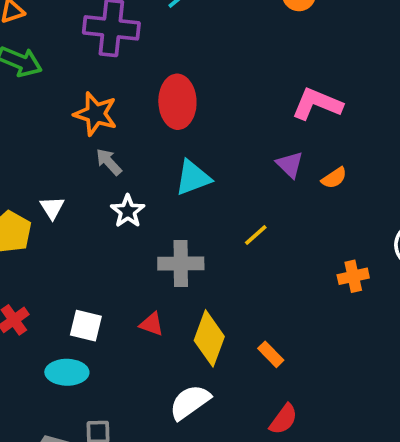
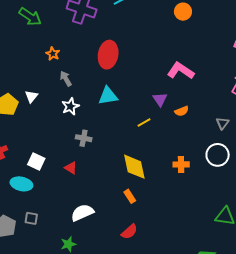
orange star: (96, 114) -> (53, 54), moved, size x0.6
yellow line: (256, 235) -> (144, 123), moved
gray cross: (181, 263) -> (84, 138), moved, size x0.7
yellow diamond: (209, 338) -> (134, 167), moved, turned -44

